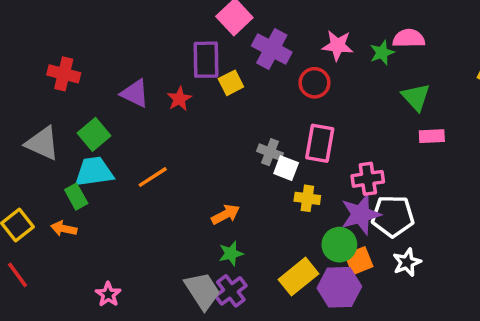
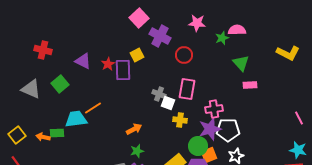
pink star: (338, 45) -> (197, 23), moved
purple rectangle: (206, 60) -> (123, 70), moved
cyan trapezoid: (94, 172) -> (76, 119), moved
green rectangle: (76, 197) -> (57, 133), moved, turned -64

